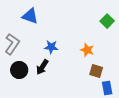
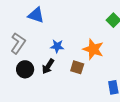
orange star: (87, 50) -> (93, 49), size x1.5
brown square: (96, 71) -> (77, 67), moved

